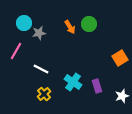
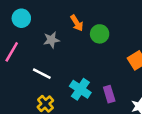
green circle: (89, 24) -> (100, 34), moved
gray star: (39, 33) -> (51, 40), moved

